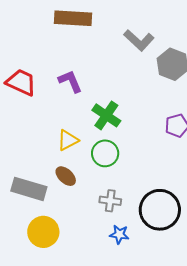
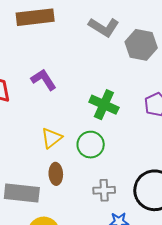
green cross: (106, 115) -> (104, 105), moved
brown ellipse: (66, 176) -> (56, 174), turned 55

